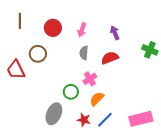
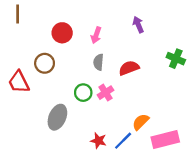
brown line: (20, 21) -> (18, 14), moved
purple arrow: (115, 33) -> (138, 25), moved
green circle: (71, 92) -> (83, 93), moved
orange semicircle: (97, 99) -> (141, 122), moved
gray ellipse: (54, 114) -> (57, 117), moved

